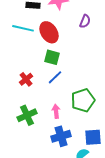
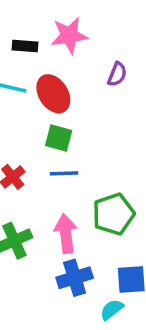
blue line: (55, 77) -> (64, 173), turned 42
pink arrow: (56, 111) -> (66, 234), size x1.5

